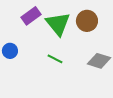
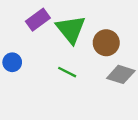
brown circle: (87, 21) -> (106, 43), moved

